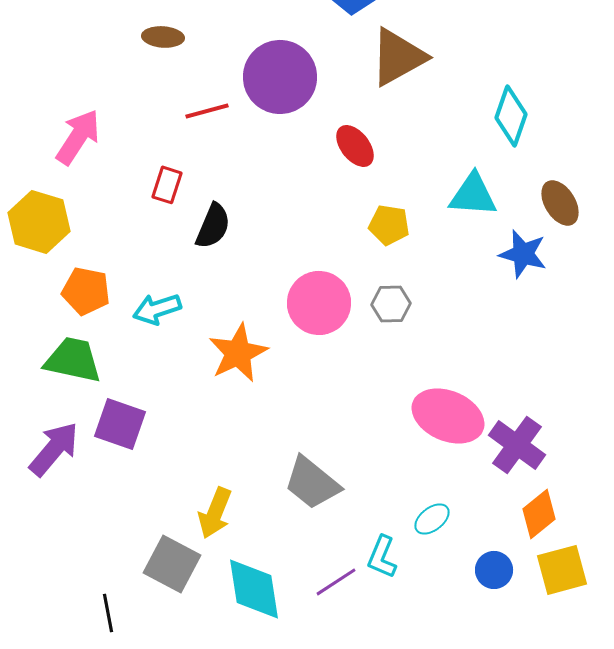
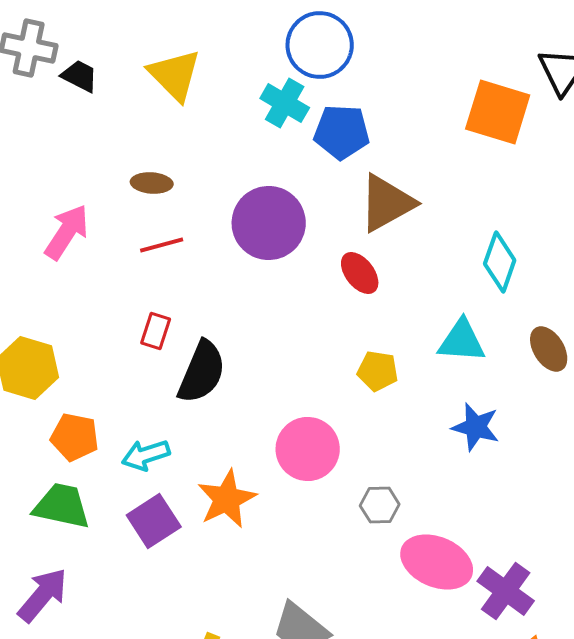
red line: (207, 111) -> (162, 245), moved
pink arrow: (78, 137) -> (67, 232), moved
red ellipse: (355, 146) -> (360, 273), moved
black semicircle: (213, 226) -> (202, 372), size x1.4
blue star: (523, 254) -> (476, 427), moved
gray hexagon: (391, 304) -> (380, 505), moved
purple square: (120, 424) -> (154, 521), moved, turned 38

